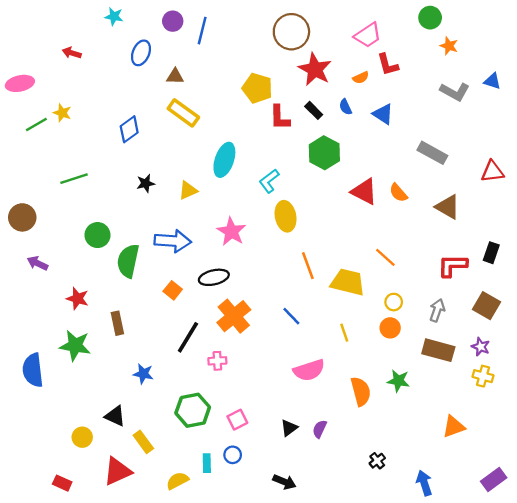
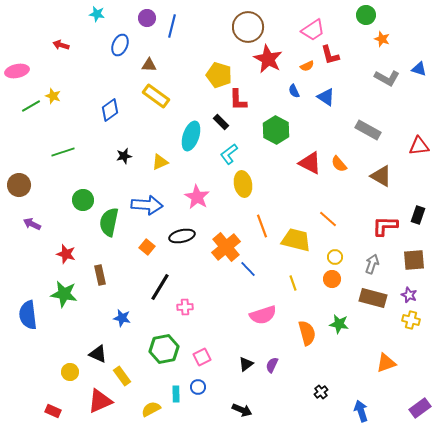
black rectangle: (314, 110) -> (221, 122), moved
brown square: (487, 306) -> (414, 260), turned -35
orange cross: (234, 316) -> (226, 247), moved

